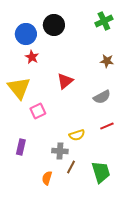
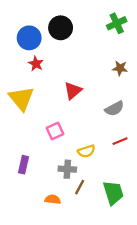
pink square: (38, 111) -> (55, 131), moved
orange semicircle: (47, 178) -> (53, 199), turned 80

